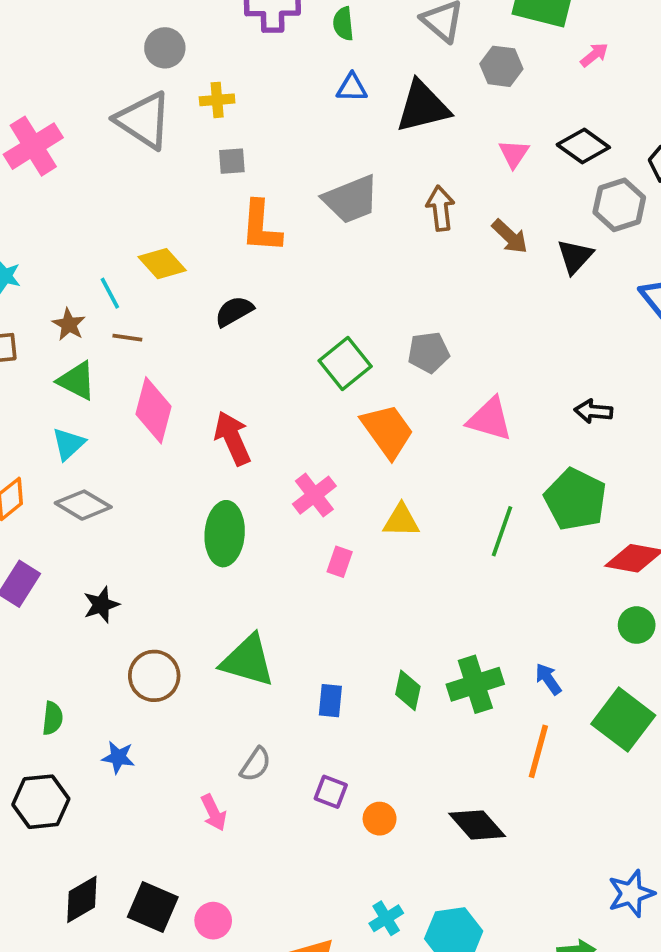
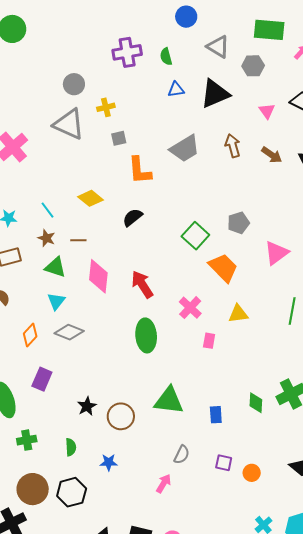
cyan line: (110, 293) -> (48, 210), moved
pink triangle: (490, 419) -> (276, 253), turned -44
black star: (101, 605) -> (87, 406), moved
pink arrow: (214, 813) -> (164, 484), turned -114

